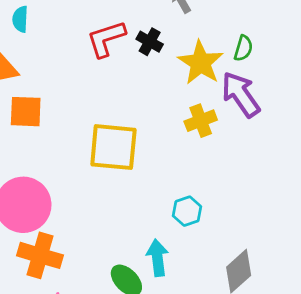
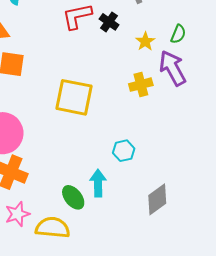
yellow star: (201, 63) -> (145, 41), size x0.6

